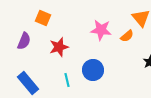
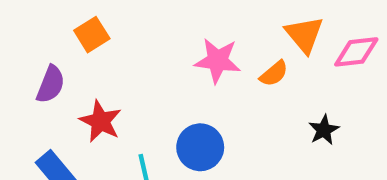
orange square: (43, 18) -> (92, 35), turned 35
red star: (59, 47) -> (100, 121), moved, turned -30

